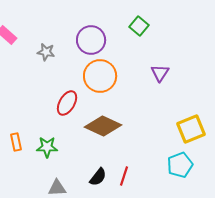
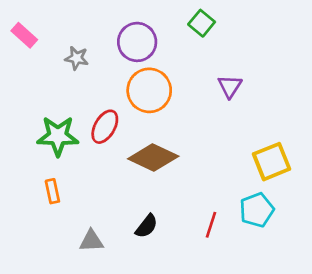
orange rectangle: (16, 142) -> (52, 191), moved
green star: (47, 147) -> (58, 136), moved, size x1.4
red line: (124, 176) -> (211, 225), moved

